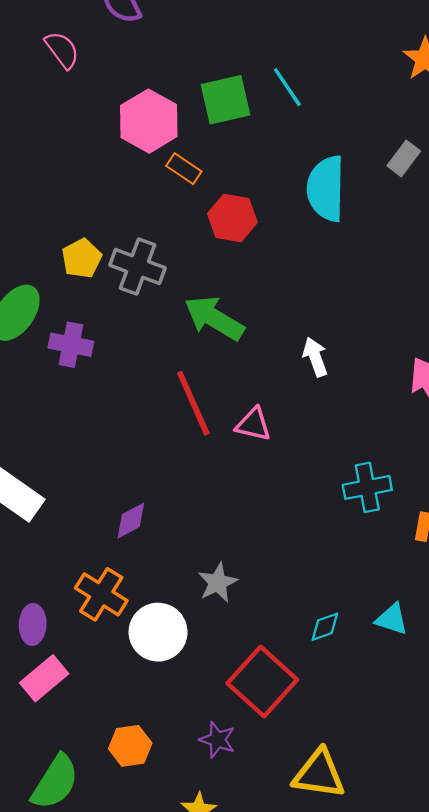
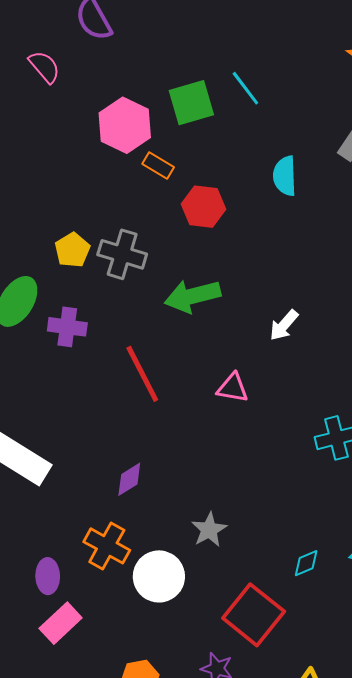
cyan semicircle: (326, 189) -> (285, 176), size x0.7
green arrow: (214, 318) -> (193, 296), turned -42
white arrow: (315, 357) -> (284, 325), turned -116
red line: (193, 403) -> (142, 374), moved

